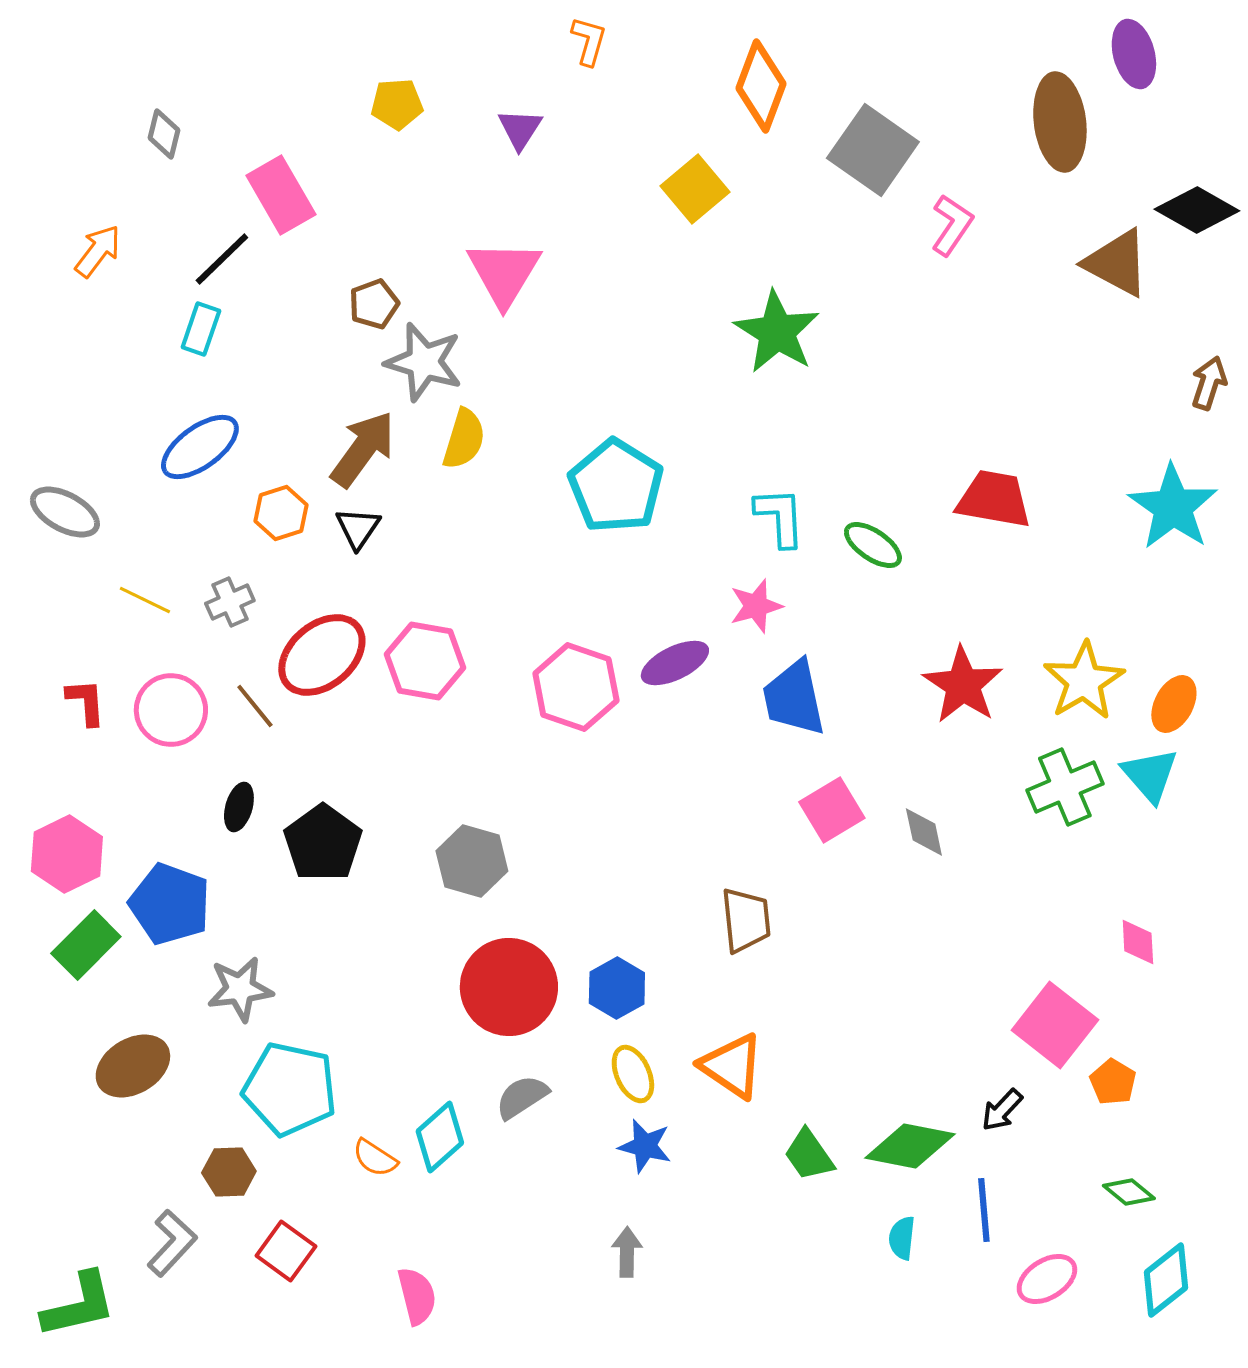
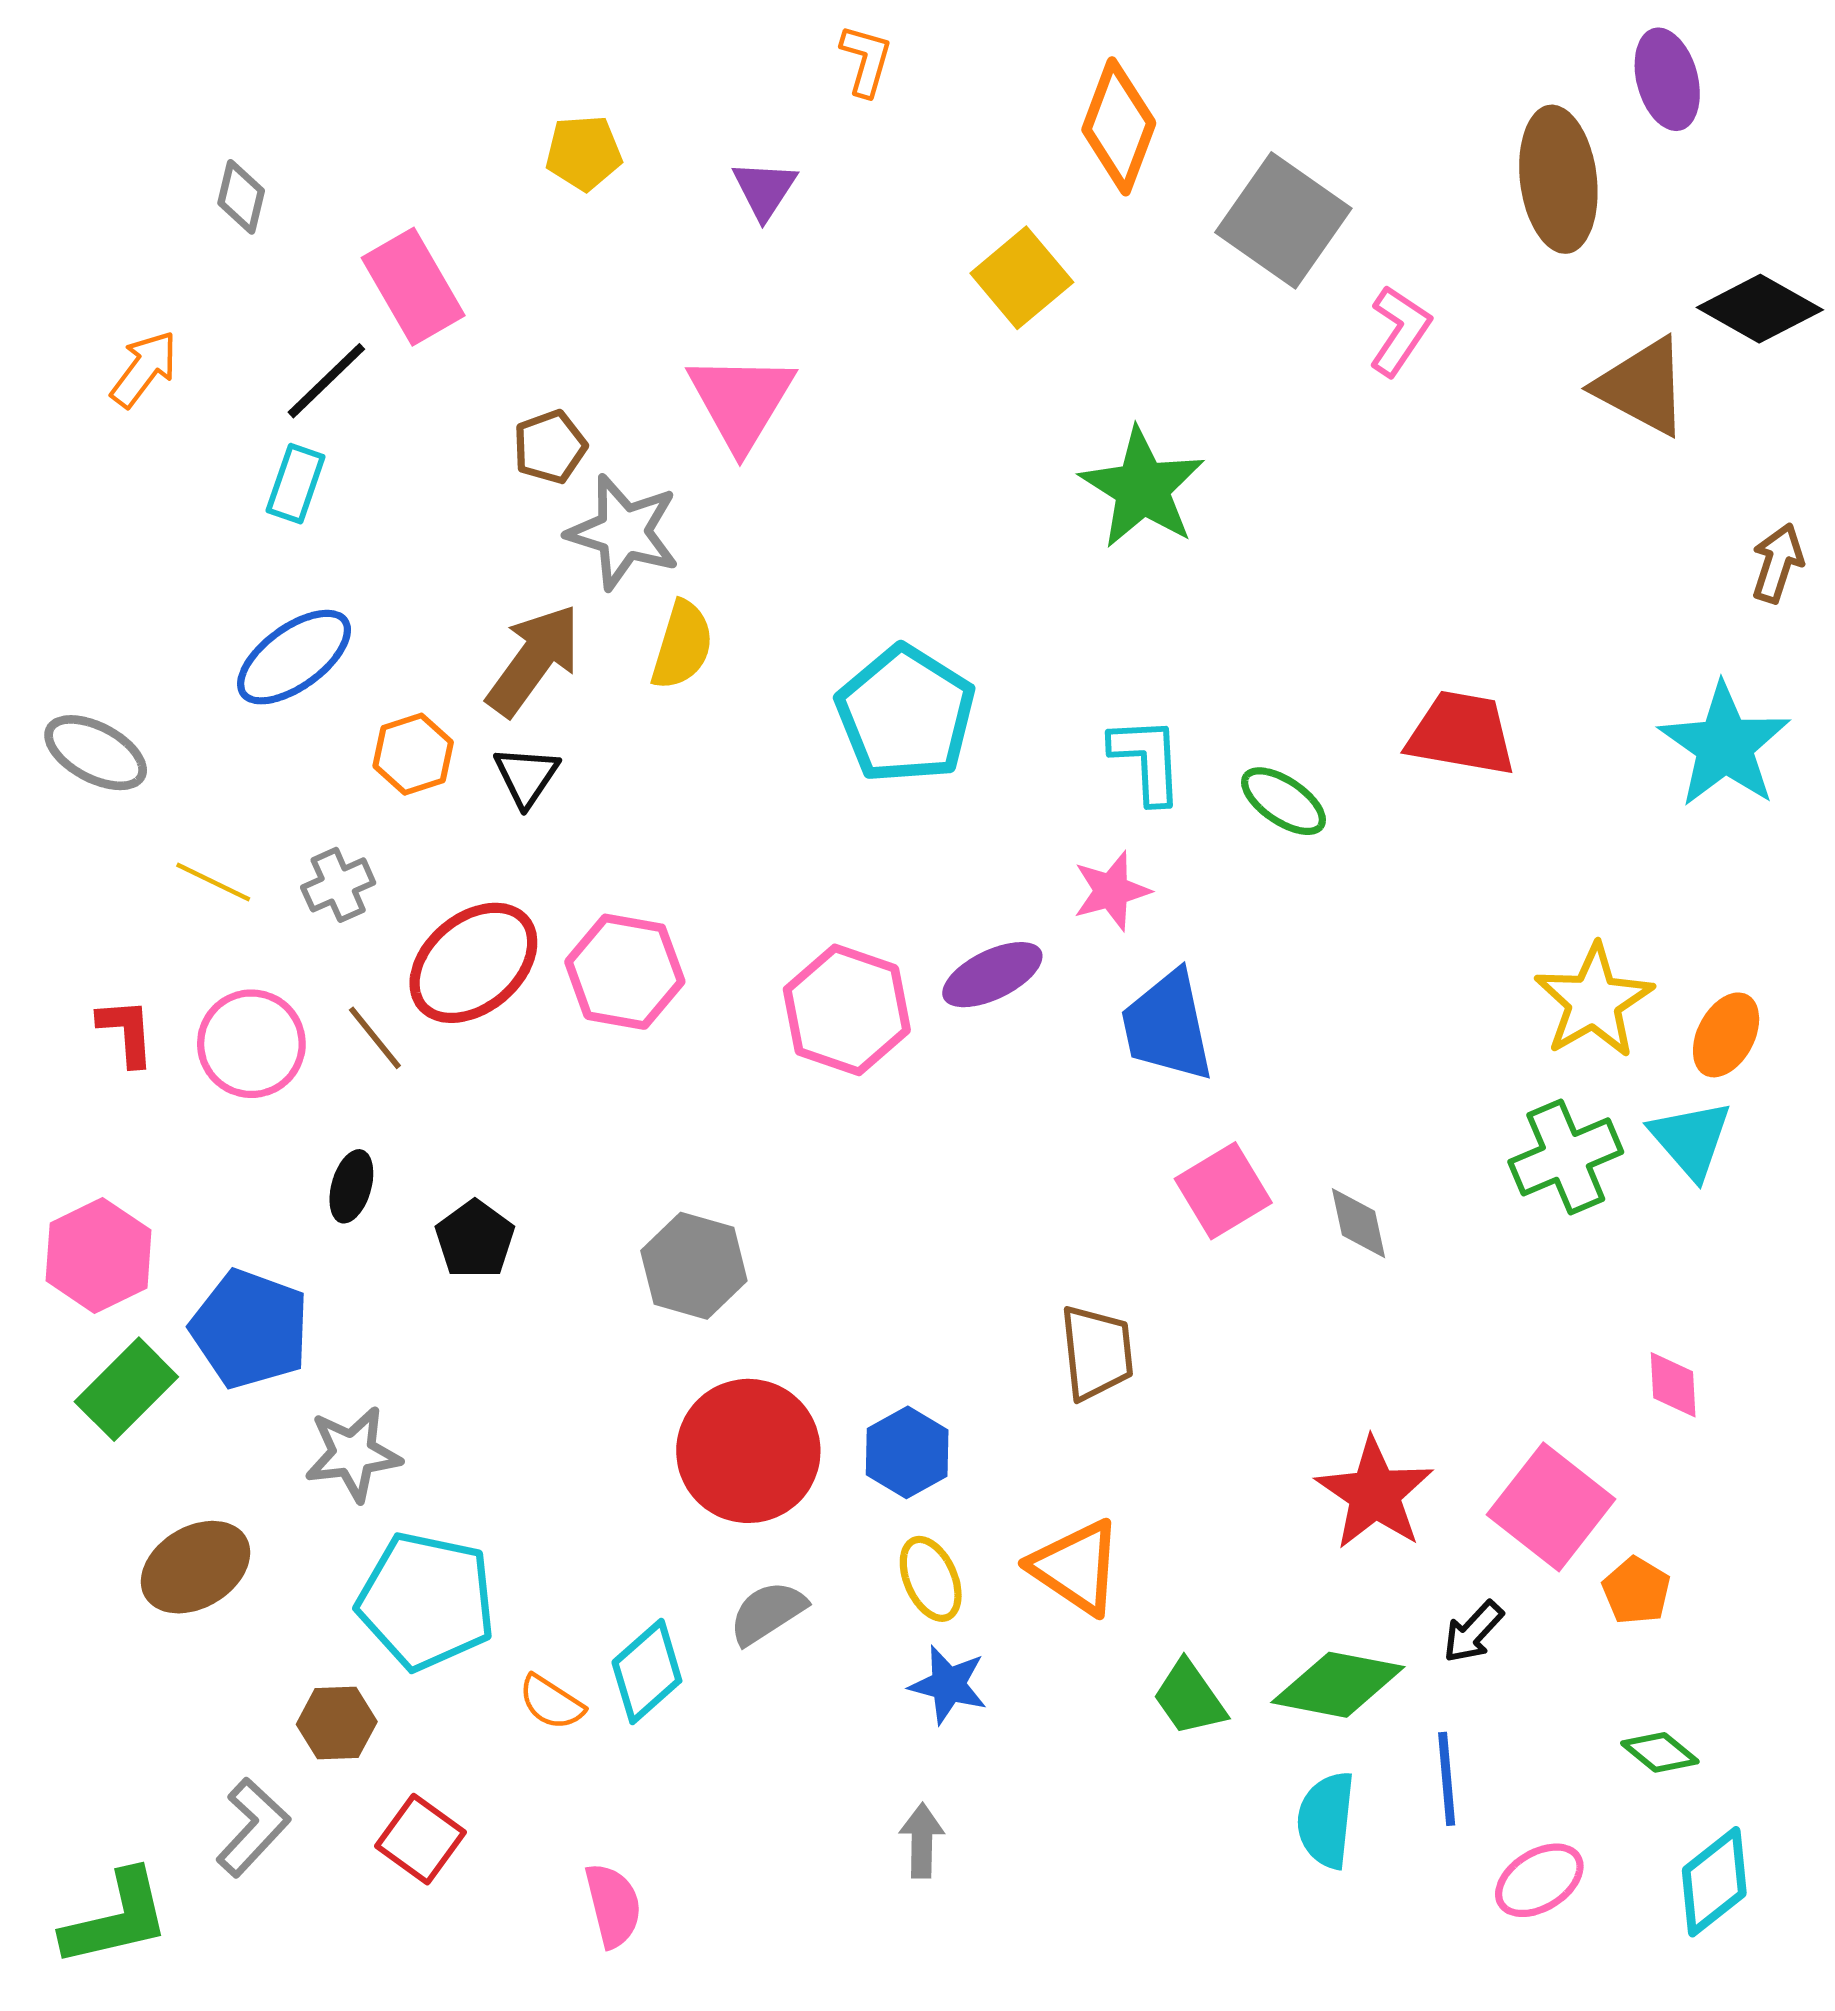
red star: (963, 685) -> (1375, 1494), moved
black pentagon: (323, 843) -> (475, 1239), size x0.7
cyan semicircle: (902, 1238) -> (1326, 1820), size x1.5

